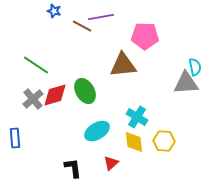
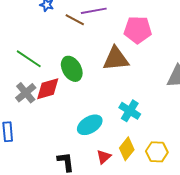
green ellipse: (85, 91) -> (72, 69), moved
yellow hexagon: (164, 141) -> (157, 152), moved
yellow diamond: (134, 142) -> (127, 149), moved, turned 45

